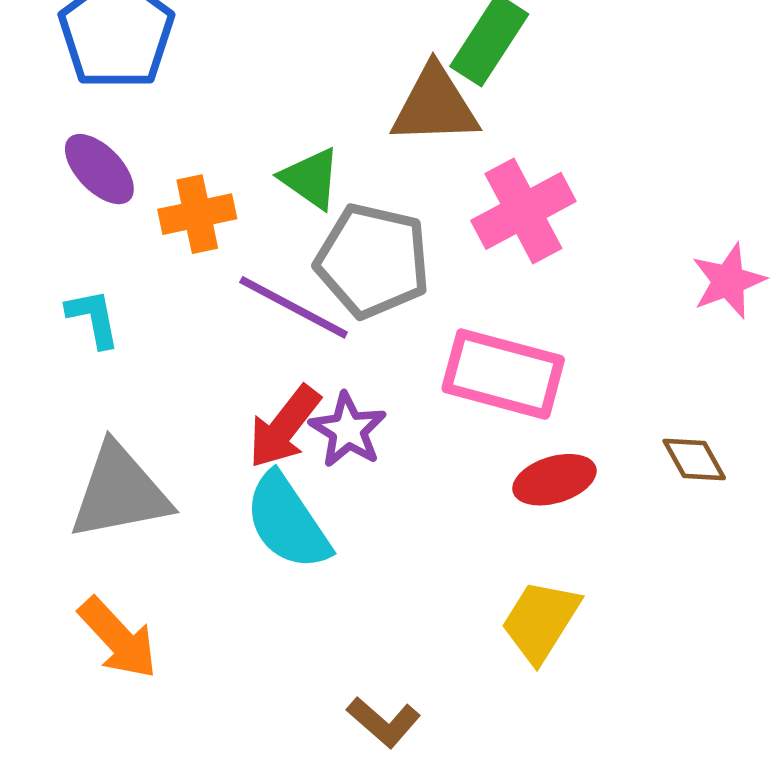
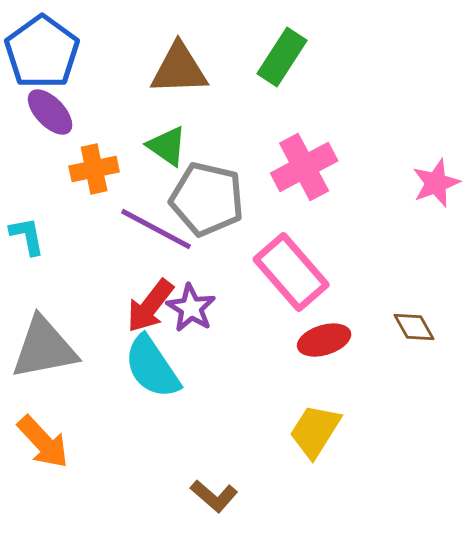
brown triangle: (435, 105) -> (179, 69), moved
purple ellipse: (99, 169) -> (50, 112), moved
pink star: (728, 281) -> (436, 183), moved
pink rectangle: (503, 374) -> (291, 272), turned 34

